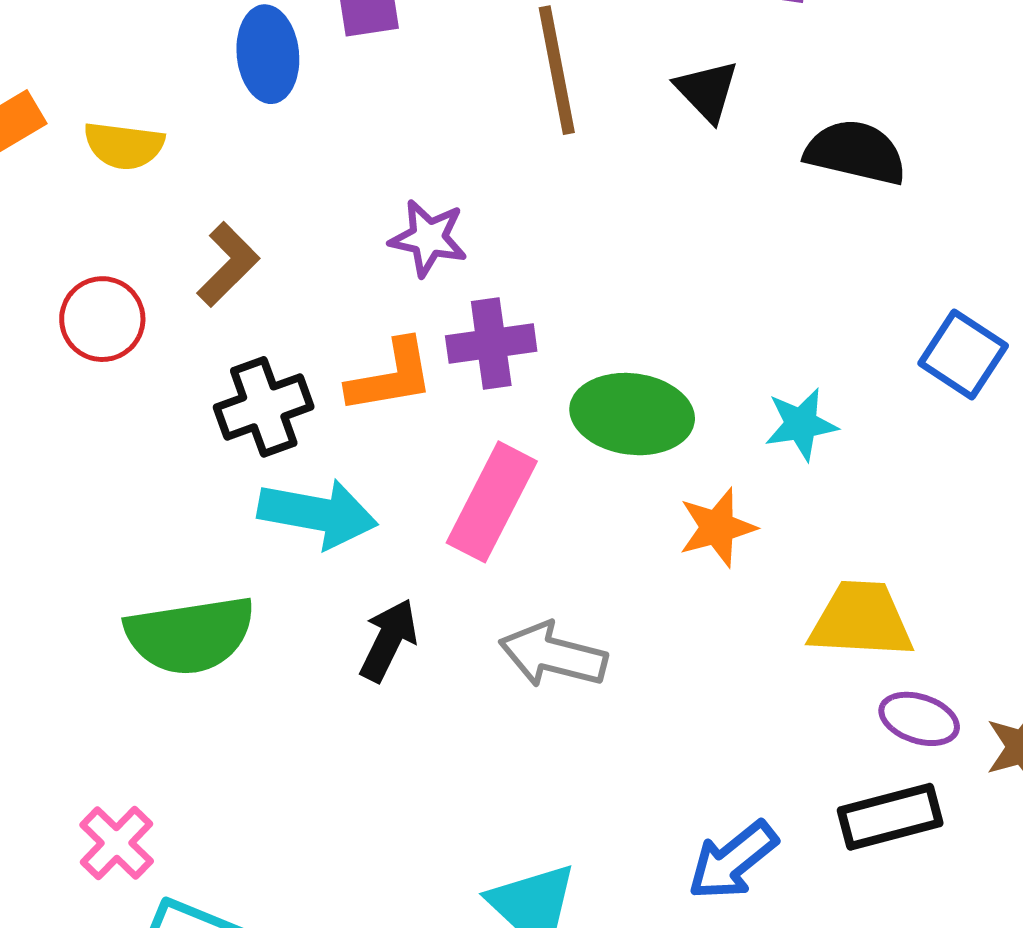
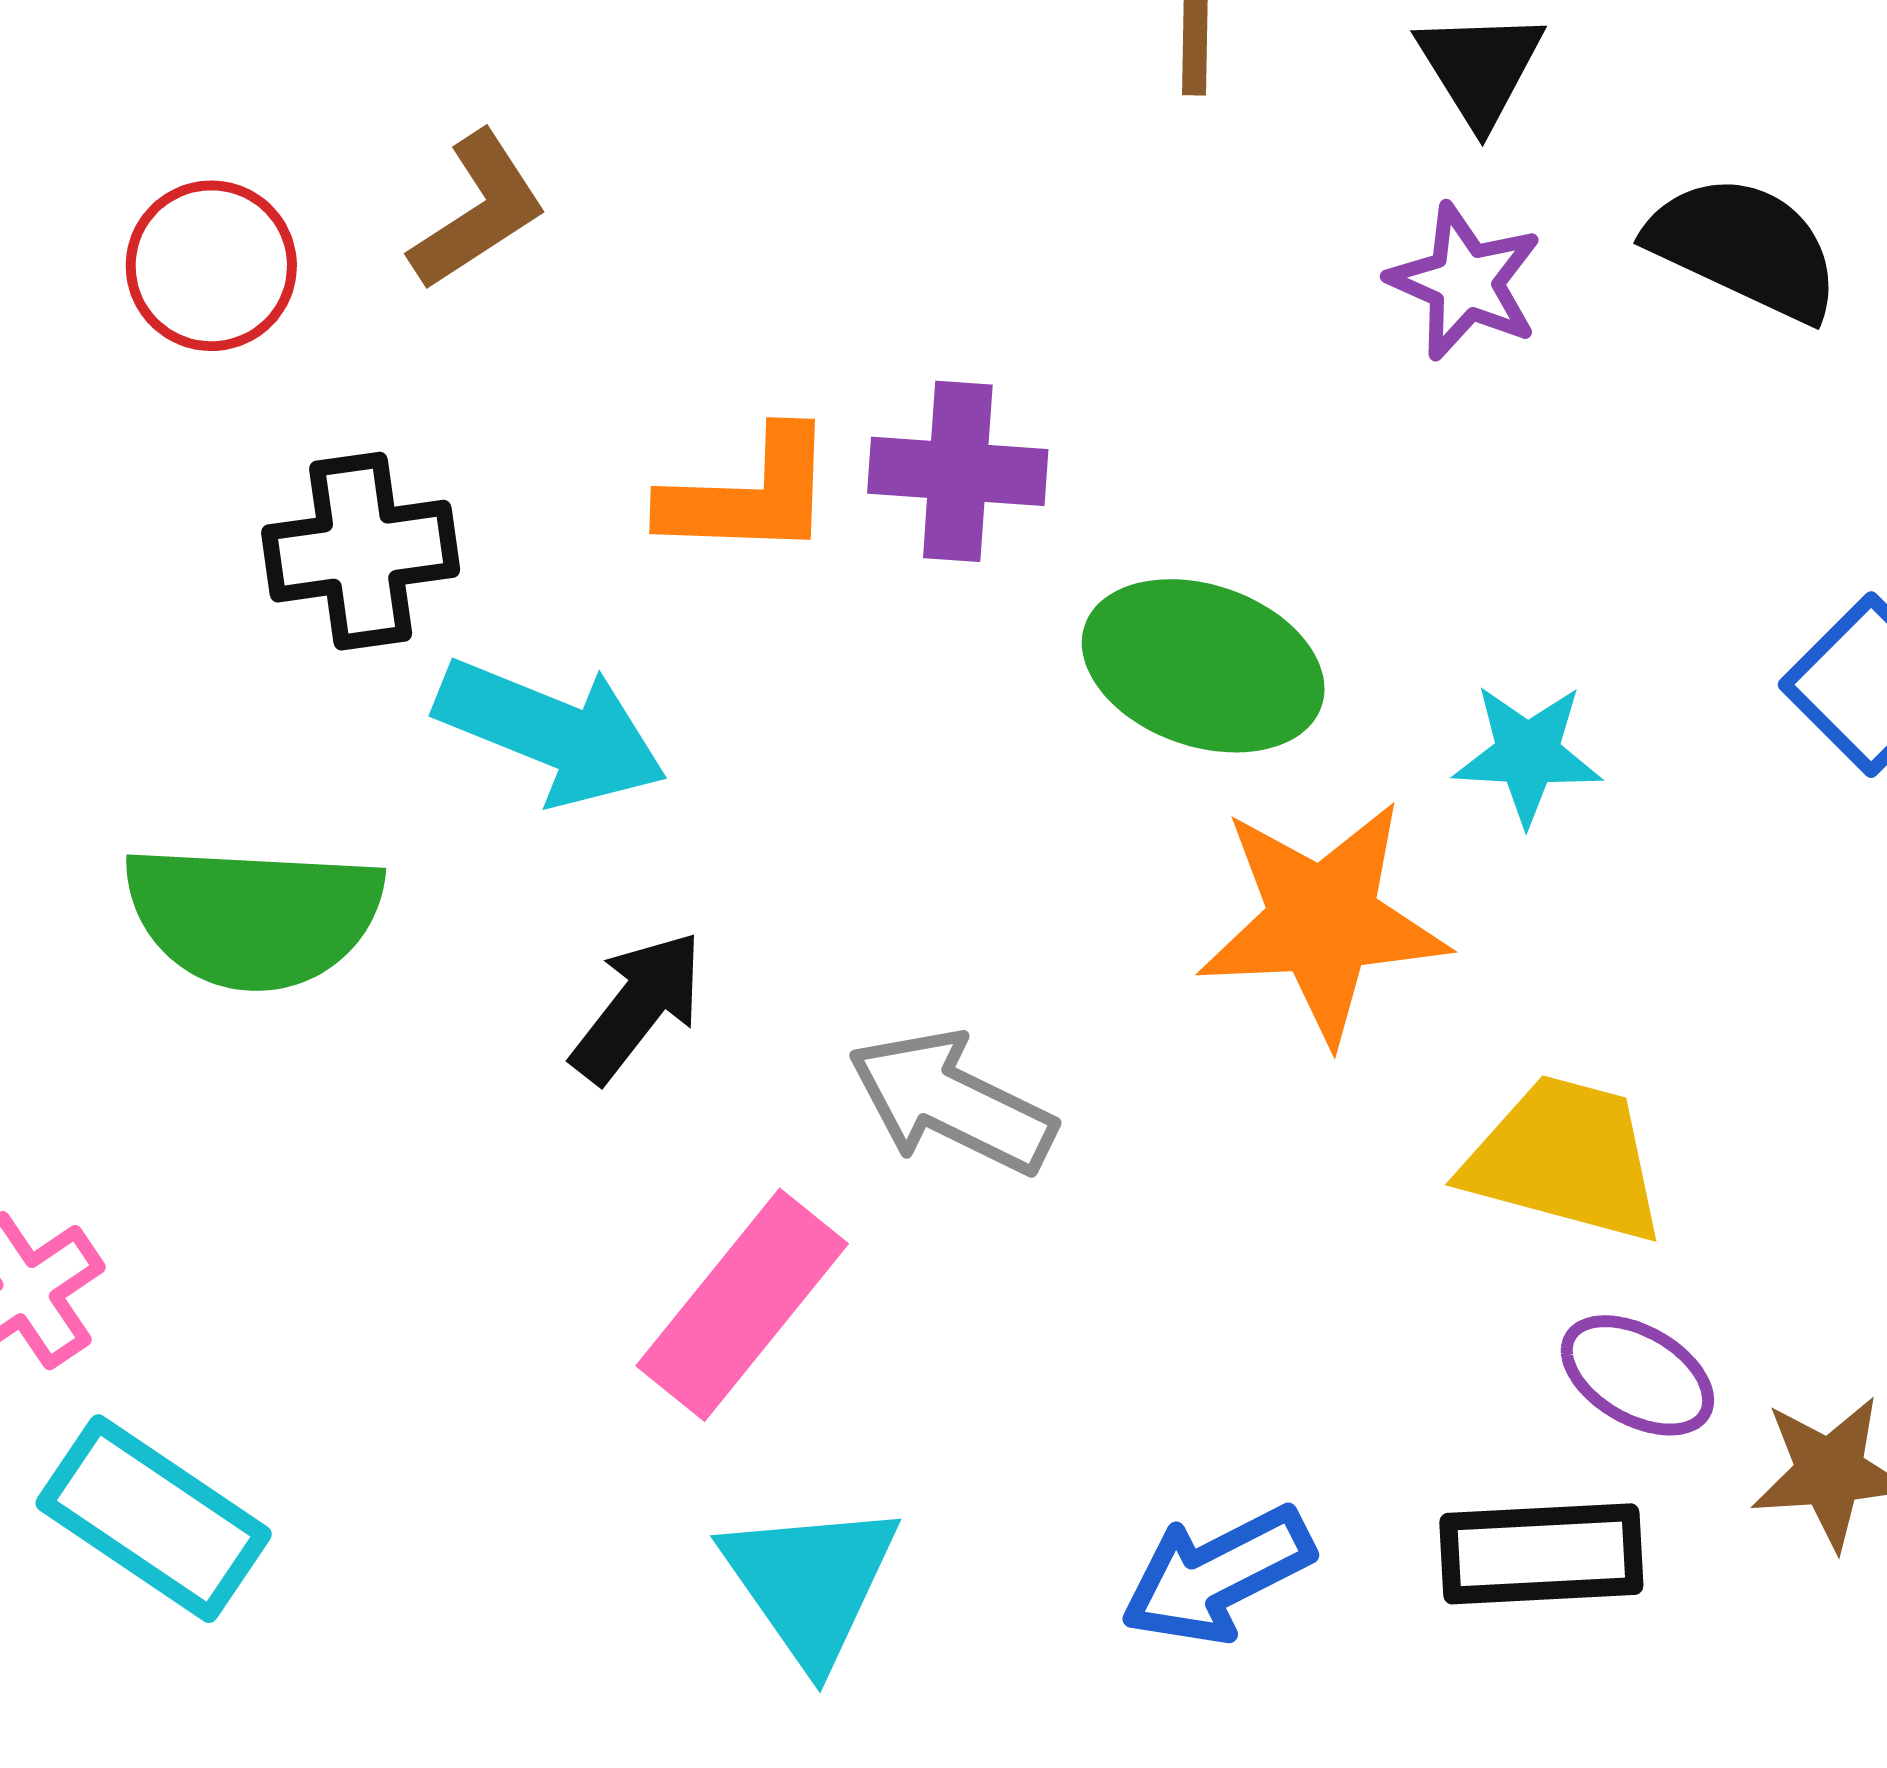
purple star: (428, 238) -> (1465, 282), moved
black cross: (264, 407) -> (361, 551), moved
pink rectangle: (492, 502) -> (742, 1305), moved
orange star: (717, 528) -> (1323, 921), size x1.6

